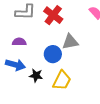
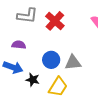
gray triangle: (70, 42) -> (73, 62), moved

